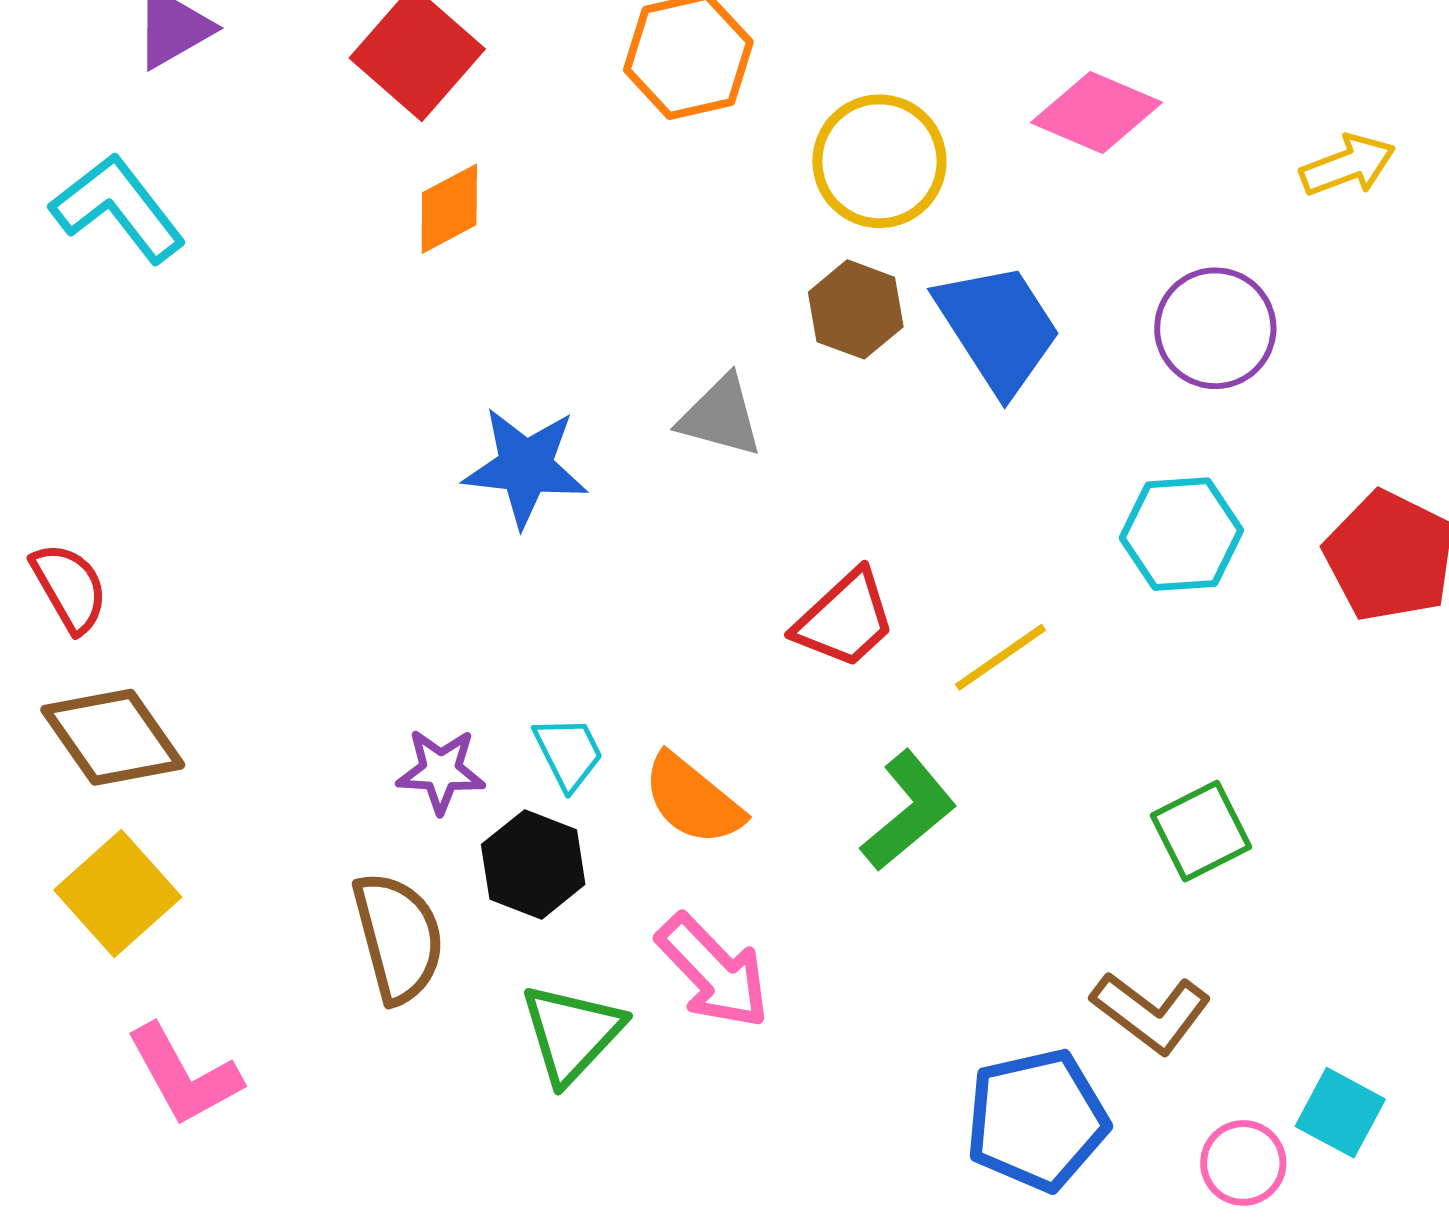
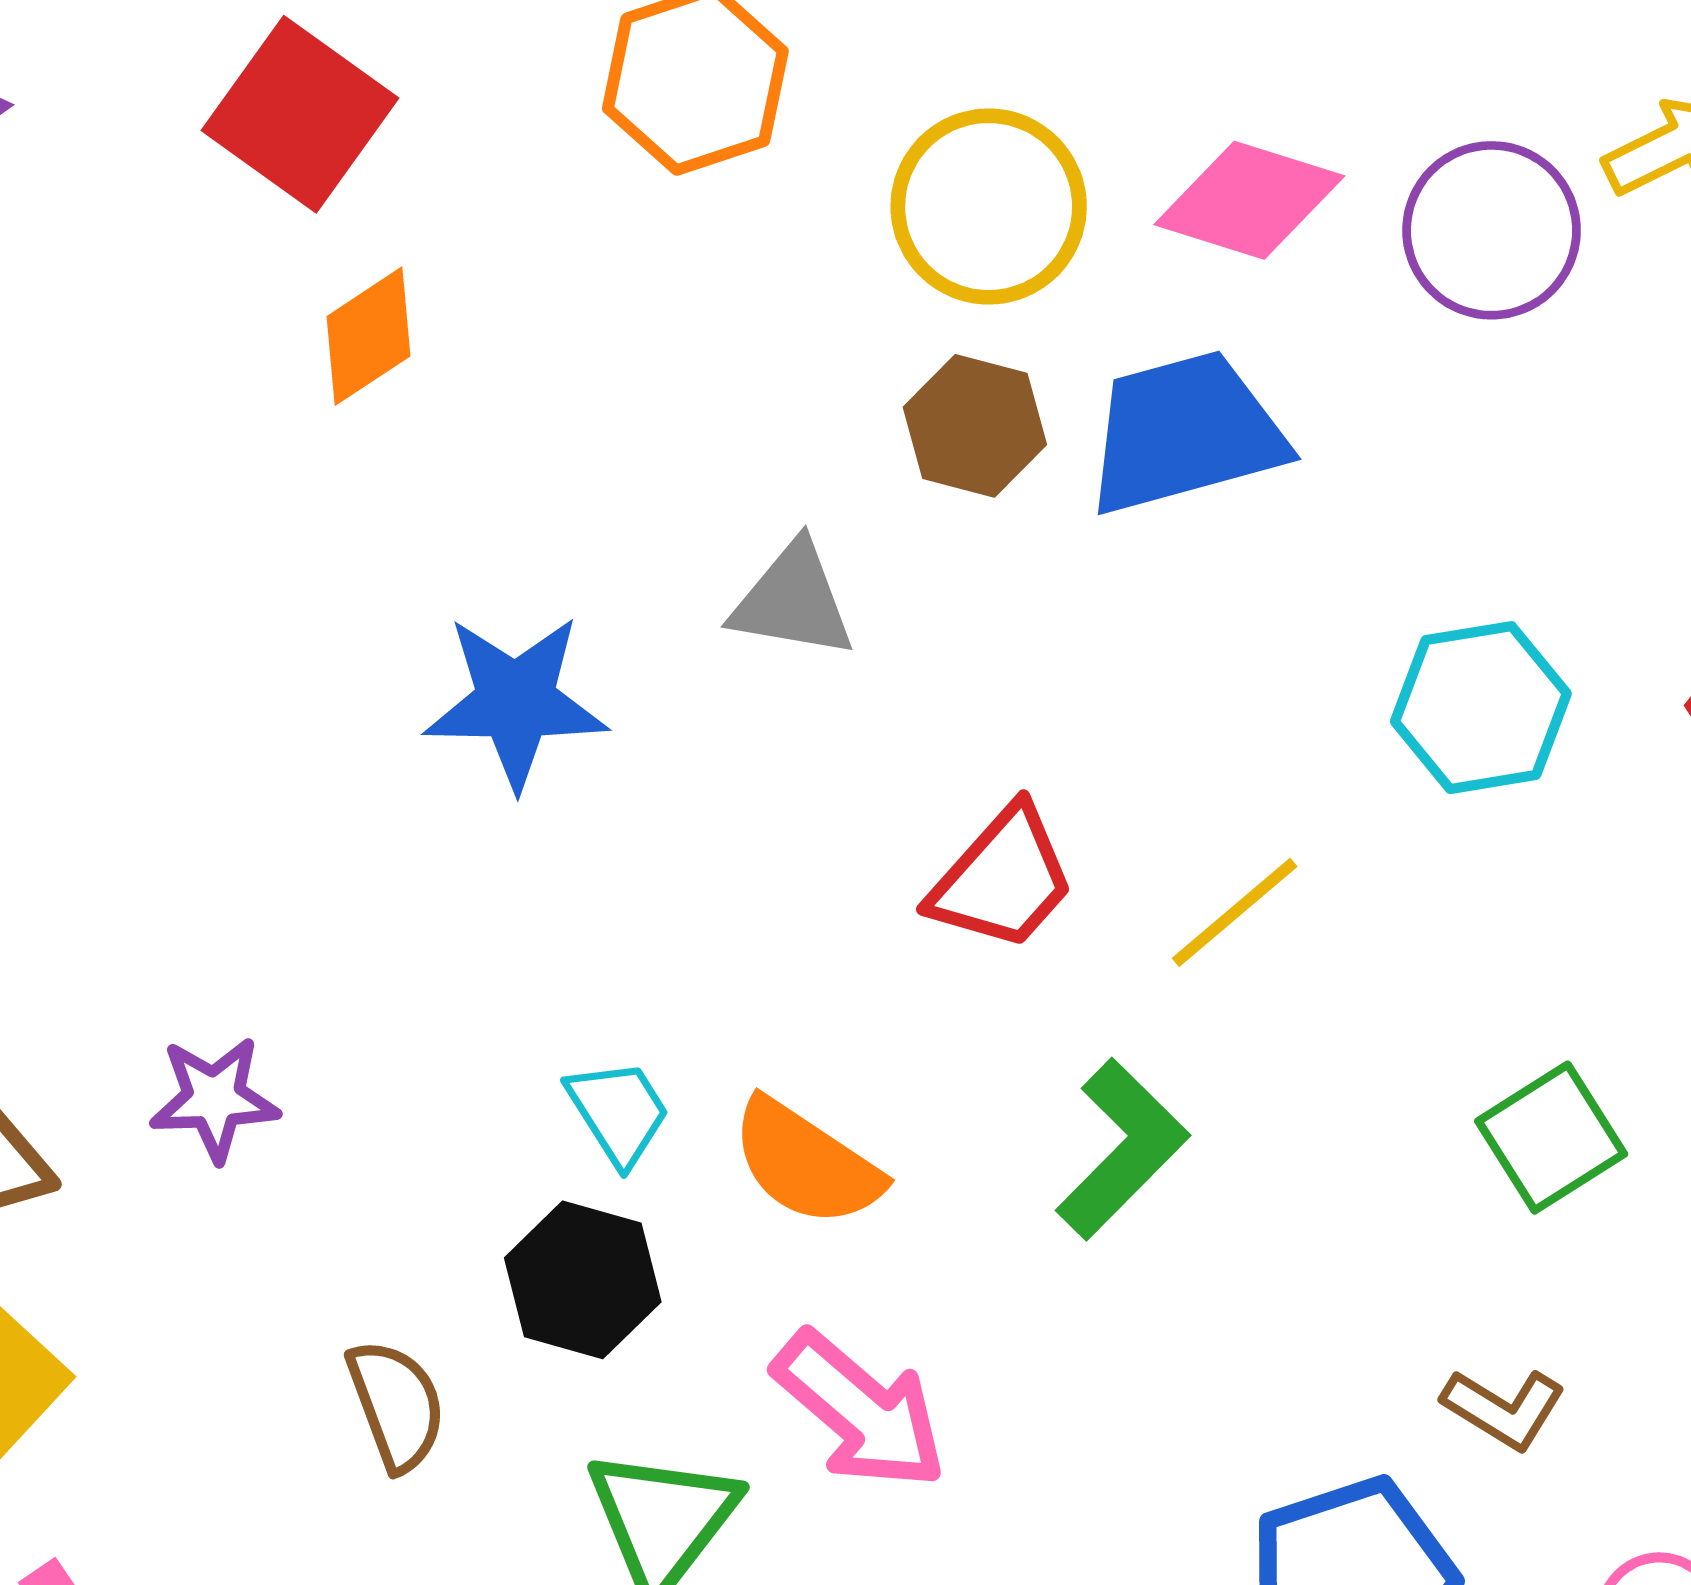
pink diamond: (1096, 113) -> (1249, 200), moved
blue trapezoid: (998, 328) -> (1185, 433), turned -67
purple circle: (1215, 328) -> (1492, 230), moved
purple star: (441, 771) -> (214, 1099), moved
brown semicircle: (398, 937) -> (396, 1405), size x0.7
brown L-shape: (1151, 1012) -> (1504, 1409), size x0.7

